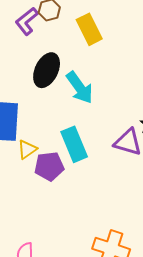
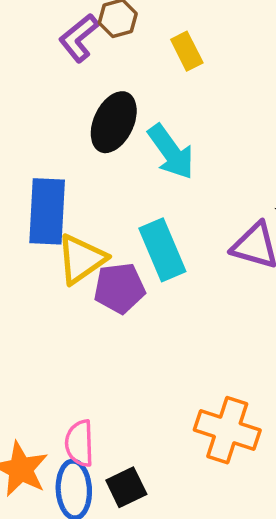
yellow rectangle: (89, 29) -> (187, 51), size x0.7
yellow triangle: (27, 149) -> (81, 259), size x1.5

